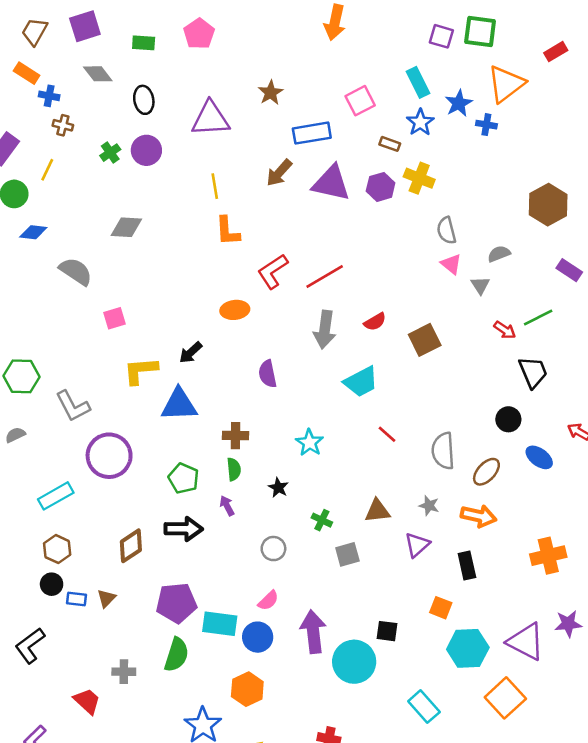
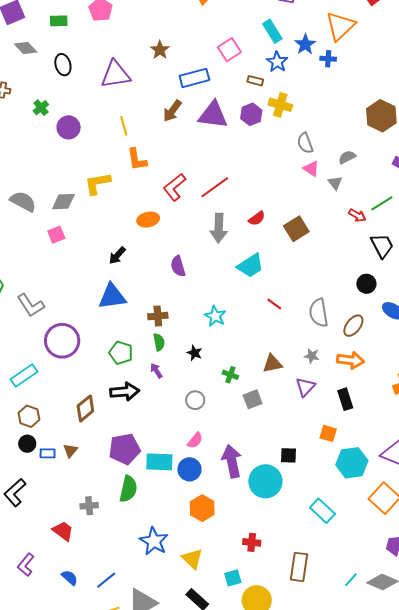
purple circle: (146, 150) -> (69, 127), moved
gray diamond: (126, 227) -> (63, 202), moved
yellow L-shape: (141, 371) -> (97, 183), moved
orange hexagon: (247, 689) -> (202, 508), moved

